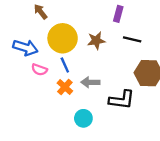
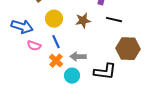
yellow circle: (63, 38) -> (54, 19), size x0.7
cyan circle: (83, 118) -> (72, 76), moved

